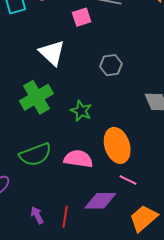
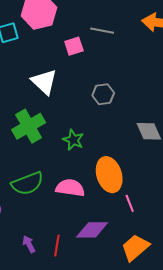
pink line: (128, 180) -> (130, 203), moved, turned 42

